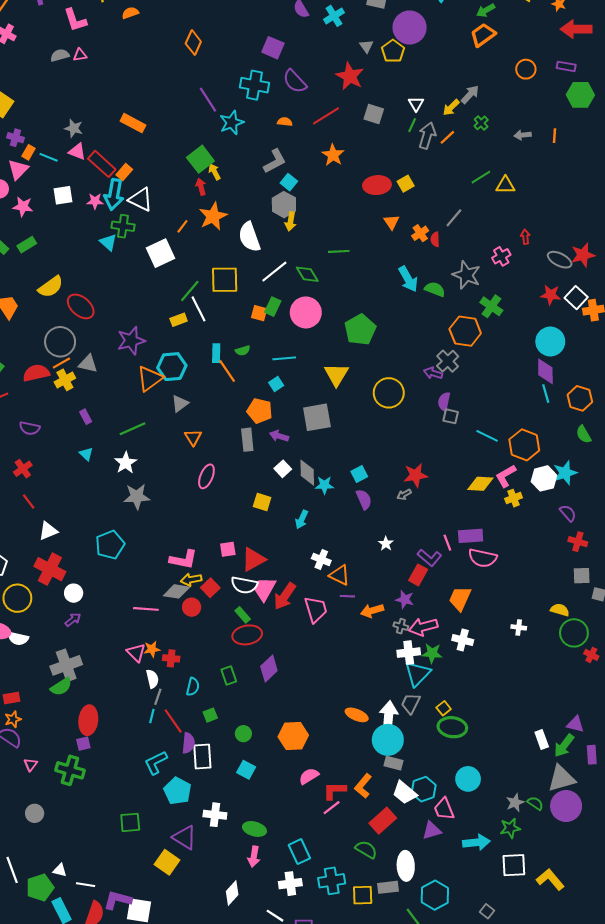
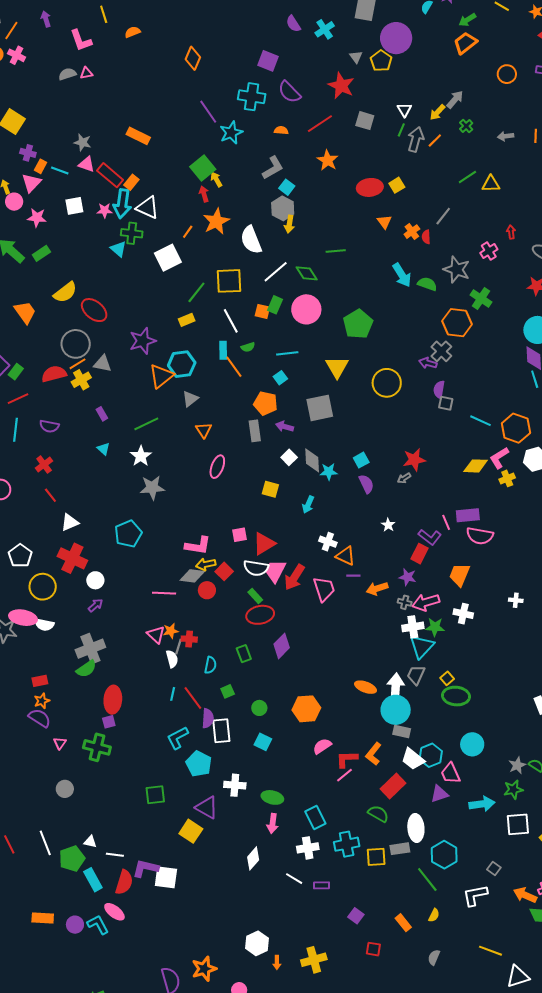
white line: (199, 309) -> (231, 321), moved
gray line: (158, 697) -> (178, 647), moved

